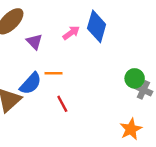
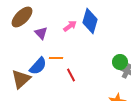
red line: (62, 104) -> (71, 75), moved

